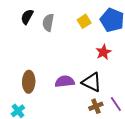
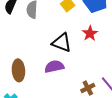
black triangle: (92, 82) -> (62, 43), moved

